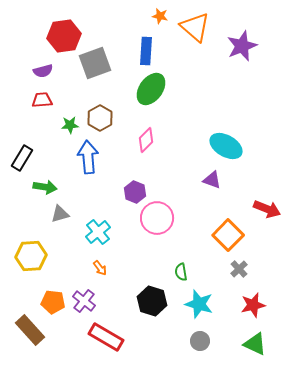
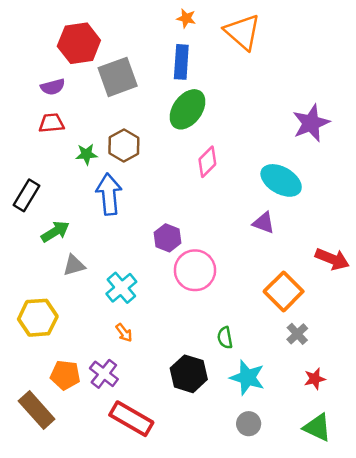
orange star: (160, 16) -> (186, 18), moved
purple star: (242, 46) -> (311, 123), moved
pink diamond: (146, 140) -> (207, 162), moved
green arrow: (45, 187) -> (55, 232), turned -40
red star: (253, 305) -> (315, 379), size x0.7

